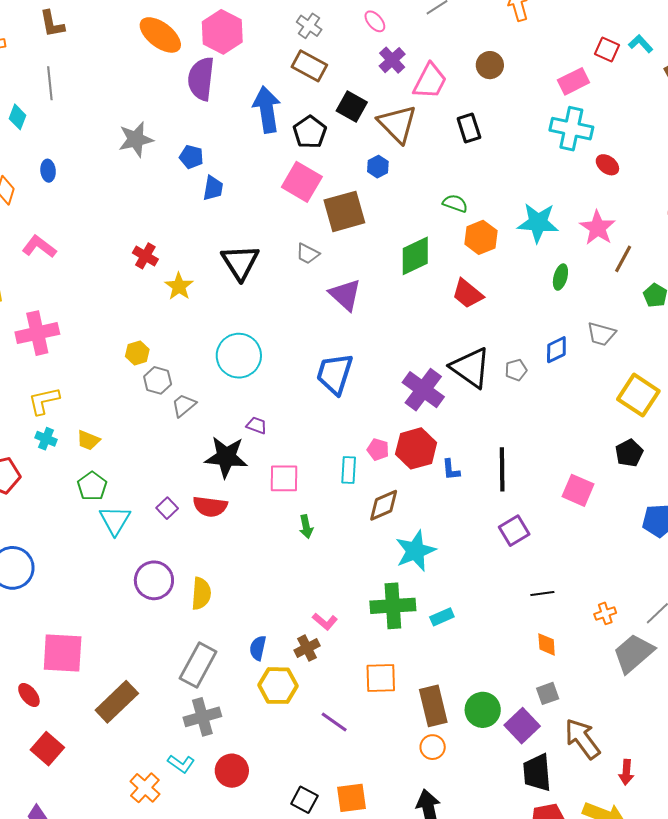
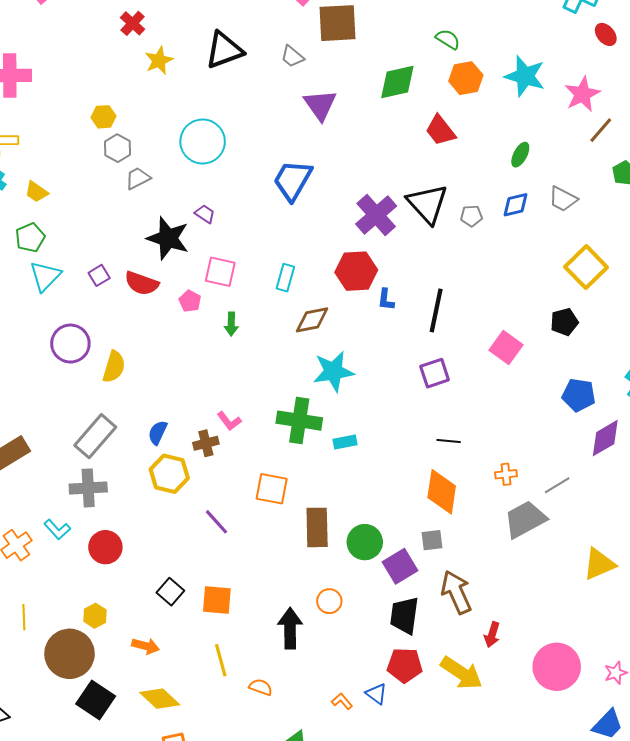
black triangle: (240, 262) -> (224, 50), turned 30
green ellipse: (560, 277) -> (520, 155), moved
pink pentagon: (378, 450) -> (190, 301), moved
orange diamond: (547, 644) -> (442, 492), size x1.8
orange circle: (433, 747) -> (329, 601), moved

